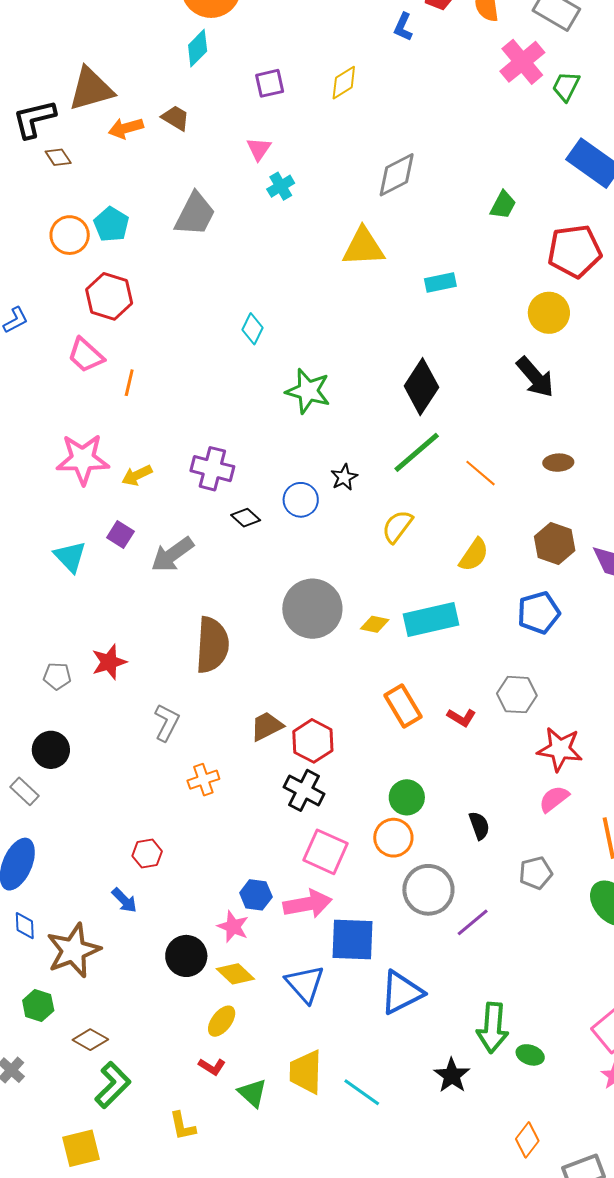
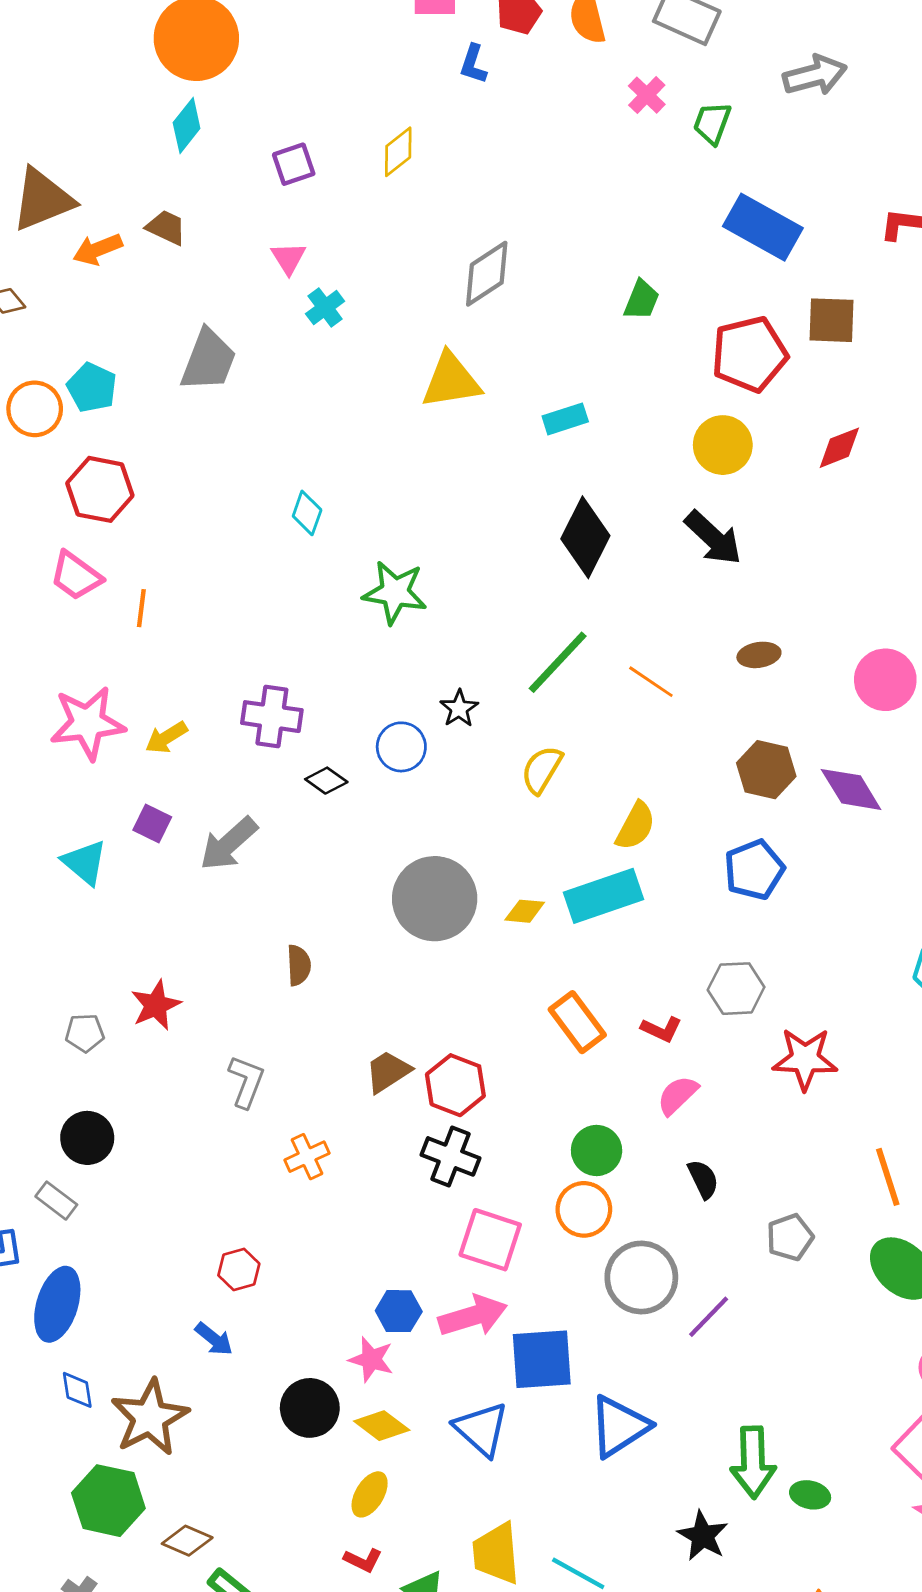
pink cross: (522, 62) -> (647, 95), size x0.6
black diamond: (421, 387) -> (585, 537), moved
yellow semicircle: (474, 555) -> (636, 826), moved
brown semicircle: (212, 645) -> (299, 965), size x0.5
pink semicircle: (554, 799) -> (678, 1095), moved
green hexagon: (38, 1006) -> (108, 1501), size x1.6

